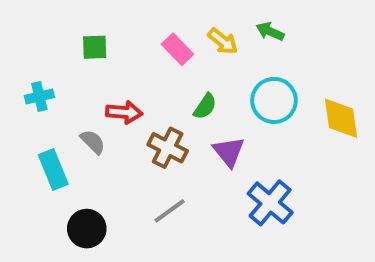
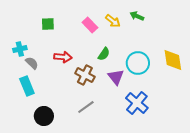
cyan circle: (274, 100) -> (138, 63), moved
gray semicircle: (93, 142) -> (32, 63), moved

